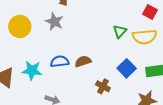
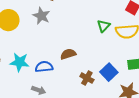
blue semicircle: (60, 61) -> (44, 67), moved
blue square: (127, 68) -> (109, 72), moved

